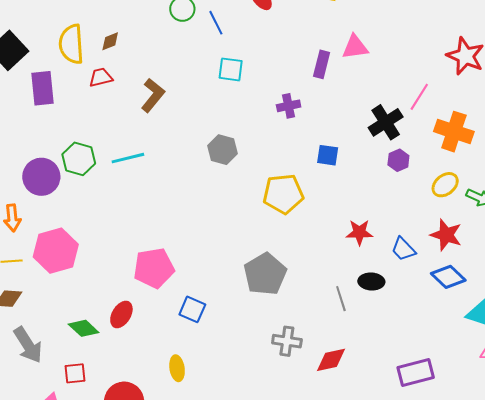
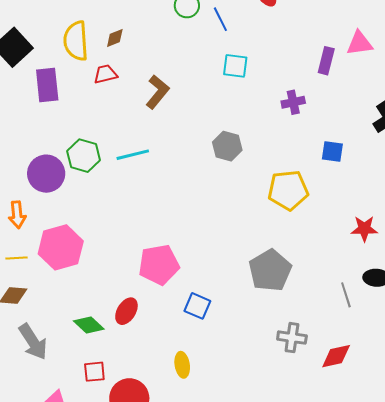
red square: (75, 373) -> (94, 372), moved

